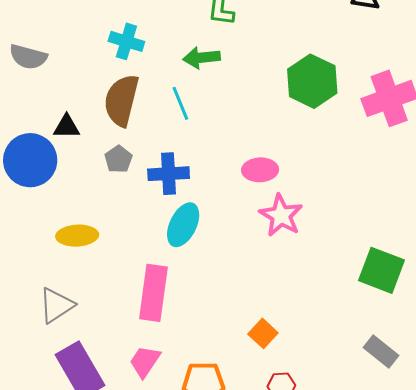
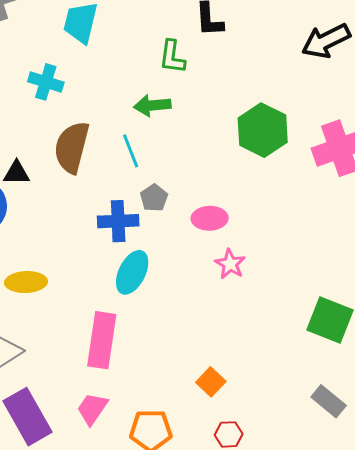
cyan cross: (126, 41) -> (46, 82), moved
gray pentagon: (118, 159) -> (154, 198), moved
pink star: (281, 215) -> (230, 264), size x0.7

